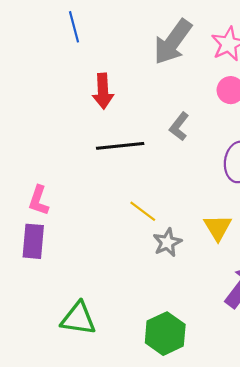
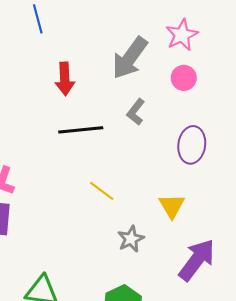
gray arrow: (173, 42) -> (130, 58), moved
gray star: (167, 242) -> (131, 239), moved

